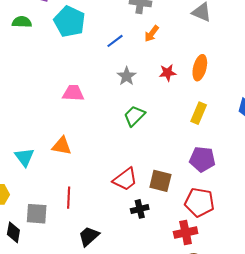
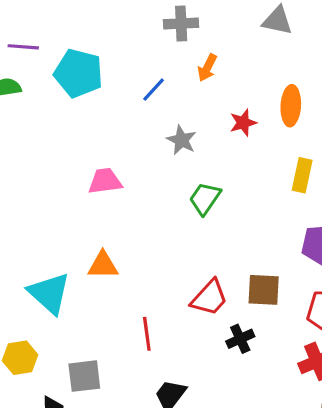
cyan triangle: (24, 157) -> (49, 293), size x1.4
red line: (69, 198) -> (147, 334), moved

